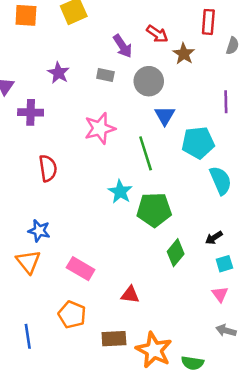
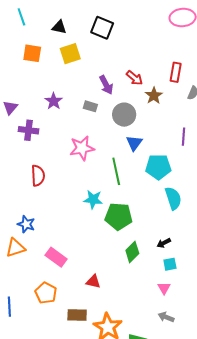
cyan star: (120, 192) -> (93, 200), turned -30
orange triangle: (28, 262) -> (15, 248), turned 45

